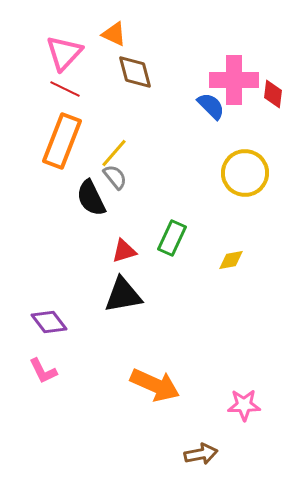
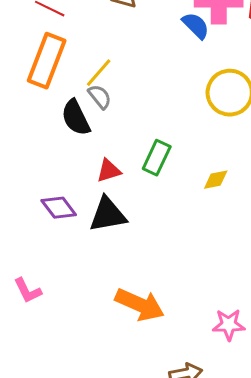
purple diamond: (49, 322) -> (59, 208), moved

